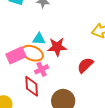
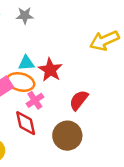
red star: (57, 47) -> (50, 70), turned -30
red semicircle: (85, 65) -> (79, 100), moved

